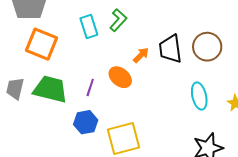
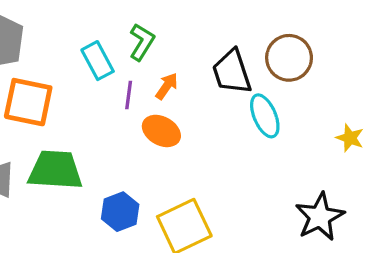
orange arrow: (141, 55) -> (167, 86), moved
purple line: (90, 87) -> (129, 95), moved
cyan ellipse: (199, 96) -> (265, 116), moved

